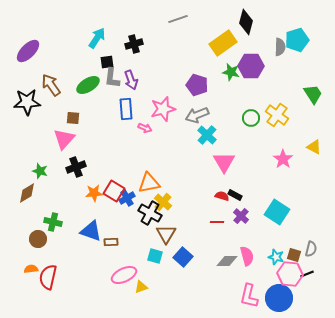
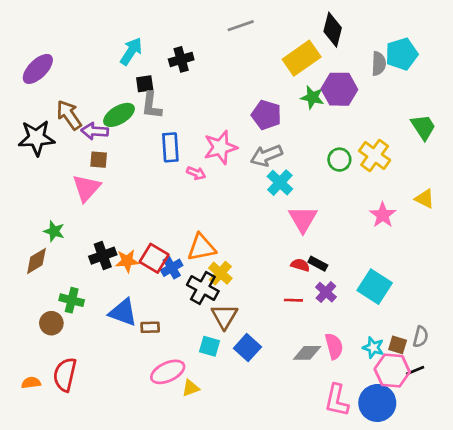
purple arrow: (131, 80) -> (95, 131), moved, turned 114
black cross: (76, 167) -> (103, 256), moved
orange semicircle: (31, 269) -> (31, 383), moved

